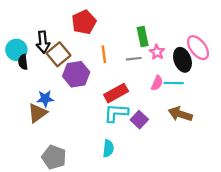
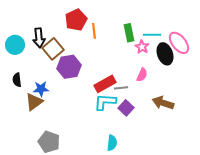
orange line: (104, 54) -> (94, 31), moved
gray line: (134, 59) -> (121, 88), moved
black semicircle: (23, 62) -> (17, 80), moved
cyan line: (174, 83) -> (152, 35), moved
cyan semicircle: (108, 148) -> (112, 143), moved

